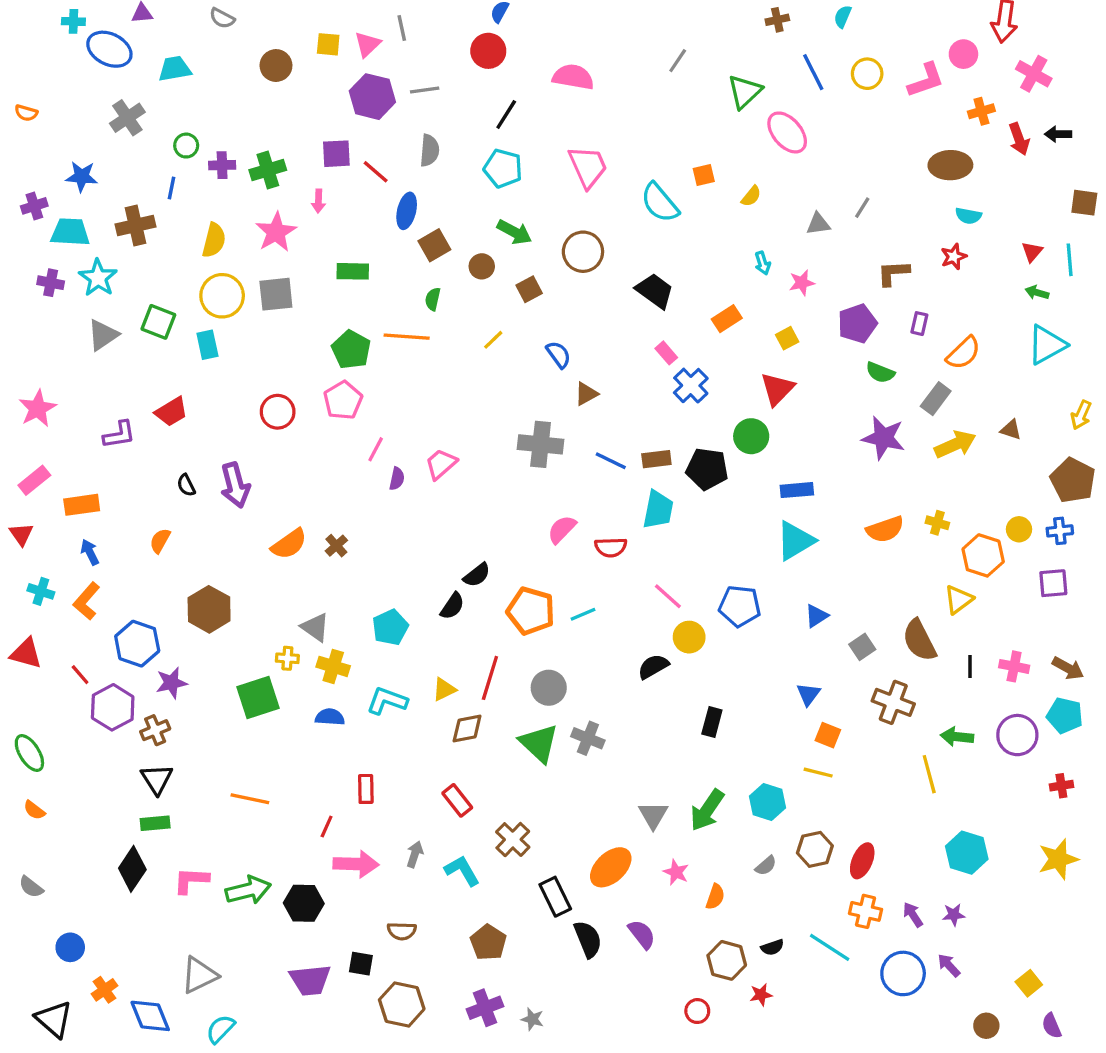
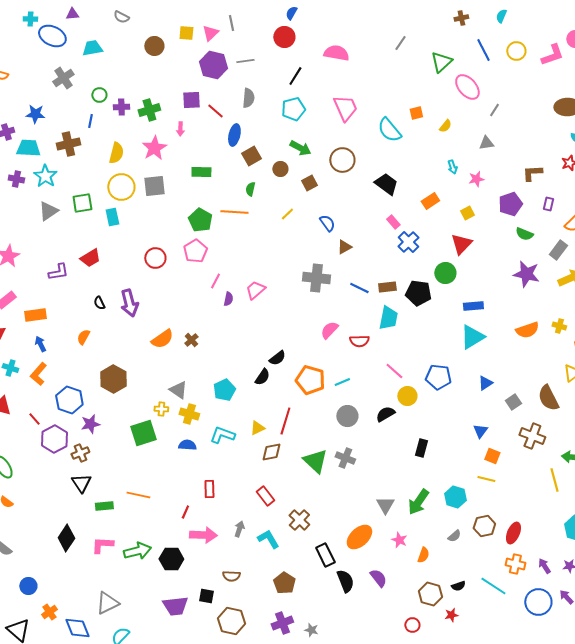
cyan pentagon: (503, 168) -> (293, 109), turned -30
gray line: (862, 208) -> (494, 110), moved
green square: (158, 322) -> (82, 203), turned -30
gray circle: (549, 688) -> (347, 416), moved
green rectangle: (155, 823) -> (104, 506), moved

